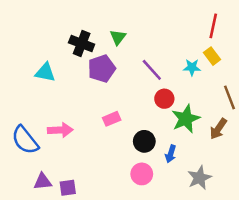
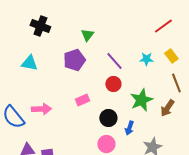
red line: (213, 26) -> (163, 26), turned 42
black cross: (82, 43) -> (40, 26), moved
yellow rectangle: (212, 56) -> (171, 56), moved
red circle: (164, 99) -> (113, 84), moved

